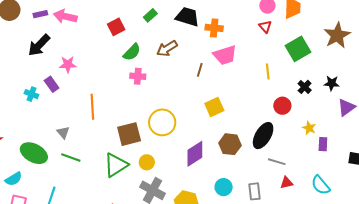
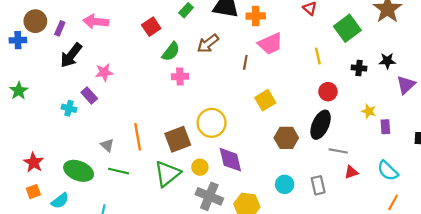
purple rectangle: (40, 14) -> (60, 28), moved, turned -48
black cross: (305, 87) -> (359, 68), turned -32
red circle: (282, 106) -> (328, 92), moved
orange line: (92, 107) -> (138, 137), moved
purple diamond: (195, 154) -> (230, 160), moved, turned -64

